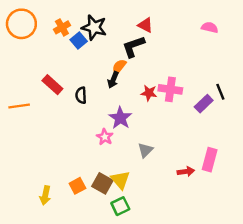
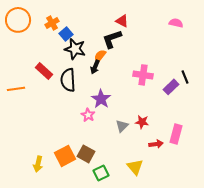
black star: (94, 27) -> (75, 49), moved
red star: (149, 93) -> (142, 122), moved
black semicircle: (81, 95) -> (68, 80), size x1.6
yellow triangle: (120, 180) -> (135, 167), moved
orange square: (77, 186) -> (65, 156), size x1.5

